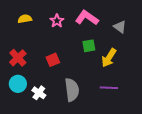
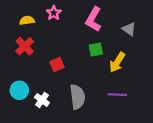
pink L-shape: (87, 18) -> (94, 19), turned -95
pink star: (57, 21) -> (54, 13), moved
red cross: (18, 58) -> (25, 46), moved

